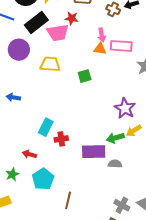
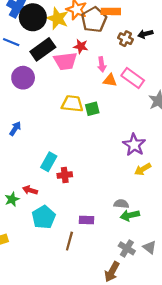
pink arrow: (102, 35) -> (102, 64), moved
pink rectangle: (121, 46) -> (133, 78), turned 30
yellow trapezoid: (50, 64) -> (72, 104), moved
blue arrow: (13, 97) -> (15, 129), turned 112
green arrow: (115, 138) -> (130, 215), moved
purple rectangle: (94, 152) -> (86, 220), moved, size x0.6
green star: (12, 174) -> (12, 199), moved

